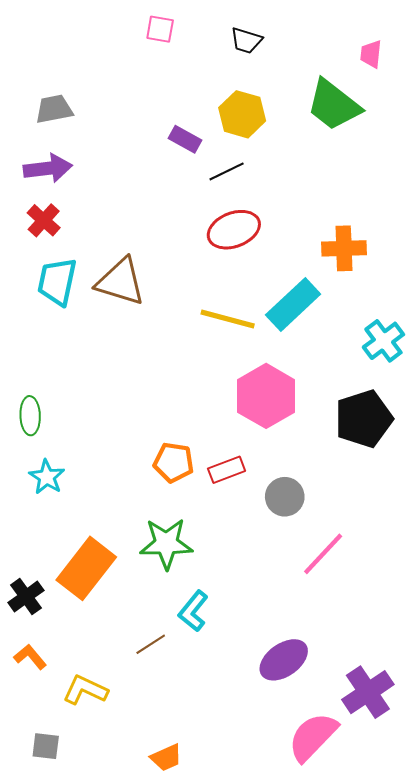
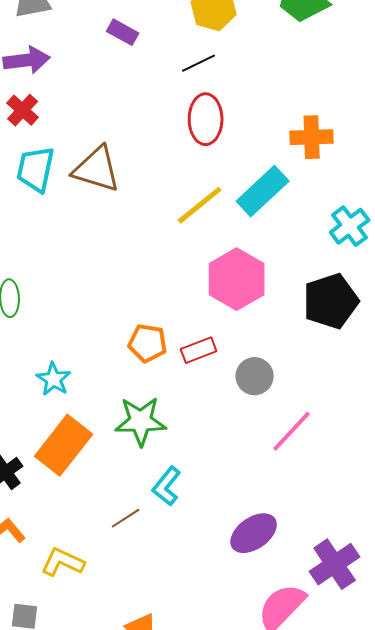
purple rectangle: (185, 139) -> (123, 32), moved
red ellipse: (234, 230) -> (206, 119), turned -69
yellow line: (228, 319) -> (200, 205), turned -54
cyan star: (47, 477) -> (54, 379), moved

